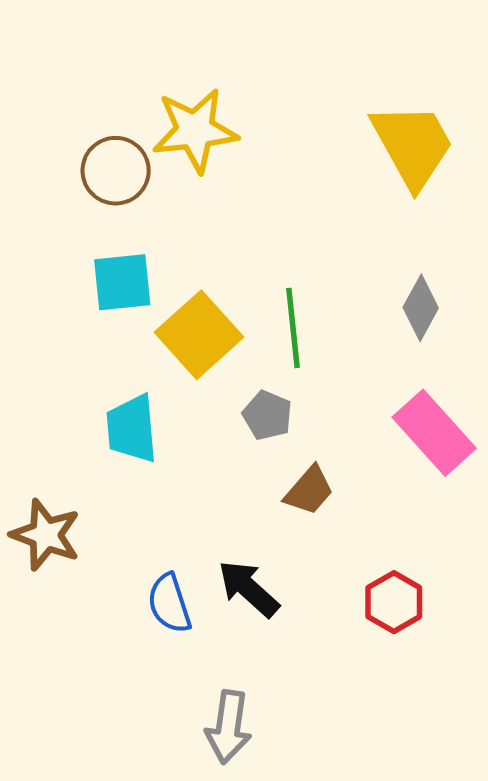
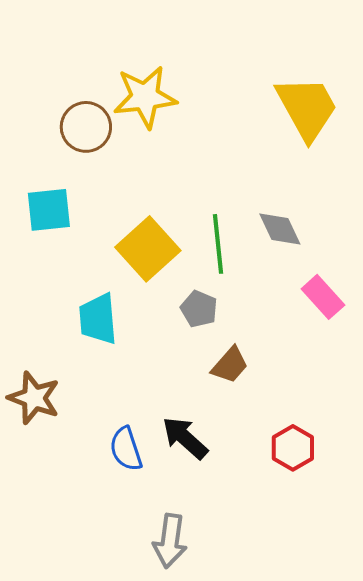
cyan square: (122, 282) -> (49, 210), moved
gray diamond: (421, 308) -> (280, 229), moved, turned -54
pink rectangle: (434, 433) -> (323, 297), moved, size x0.7

